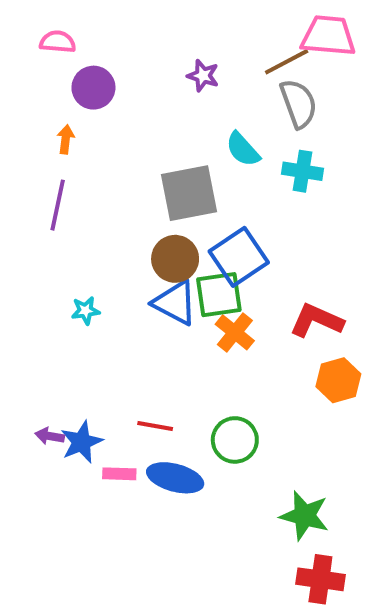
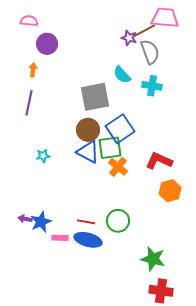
purple star: (203, 76) -> (129, 38), moved
red line: (155, 426) -> (86, 222), moved

